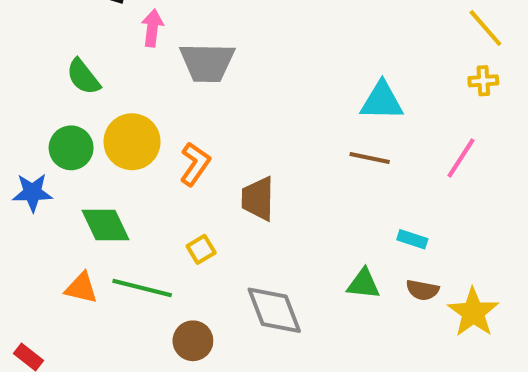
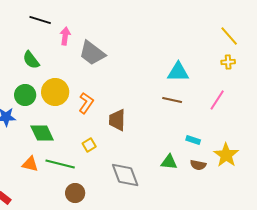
gray trapezoid: (207, 63) -> (92, 53), turned 36
yellow star: (473, 312) -> (226, 155), moved
brown circle: (193, 341) -> (75, 193), moved

